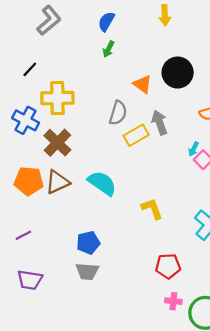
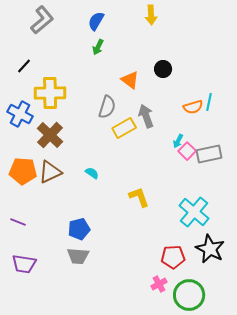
black circle: (178, 73) -> (163, 69), size x0.6
cyan semicircle: (102, 183) -> (92, 173), size x0.5
purple line: (23, 235) -> (18, 222), turned 49
red pentagon: (168, 266) -> (173, 257), moved
pink cross: (173, 301) -> (159, 284), turned -35

